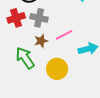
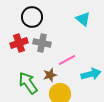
brown star: (41, 41) -> (50, 75), moved

